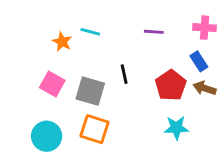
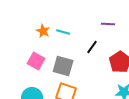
cyan line: (90, 32) -> (63, 32), moved
black line: (124, 74) -> (92, 47), moved, turned 48

